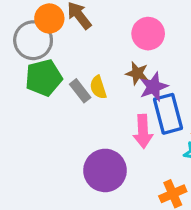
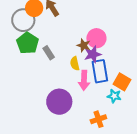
pink circle: (148, 34) -> (96, 38), moved
green pentagon: (44, 78) -> (28, 43), turned -30
yellow semicircle: (98, 87) -> (75, 63), moved

